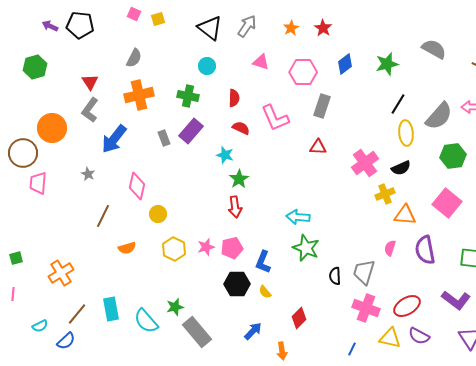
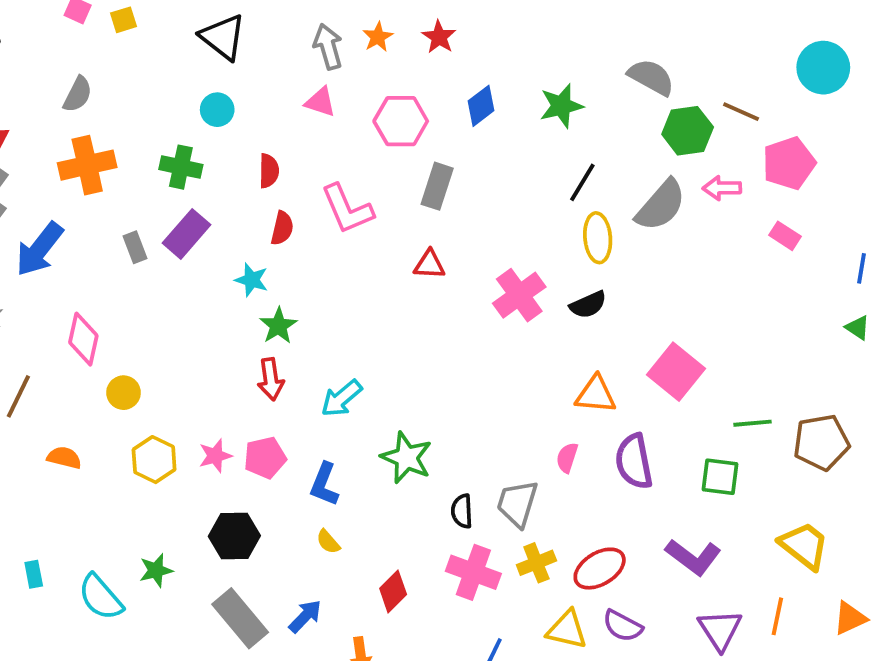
gray arrow: (247, 26) -> (328, 47), moved, turned -50
red semicircle: (241, 128) -> (282, 228), turned 78
green hexagon: (453, 156) -> (688, 131), moved
yellow cross: (385, 194) -> (536, 563), moved
cyan arrow: (298, 217) -> (341, 398), moved, turned -45
orange semicircle: (127, 248) -> (64, 458), turned -150
black hexagon: (237, 284) -> (234, 536), moved
pink cross: (366, 308) -> (473, 572), moved
cyan rectangle: (111, 309) -> (34, 574), size x0.6
gray rectangle: (197, 332) -> (240, 618), moved

